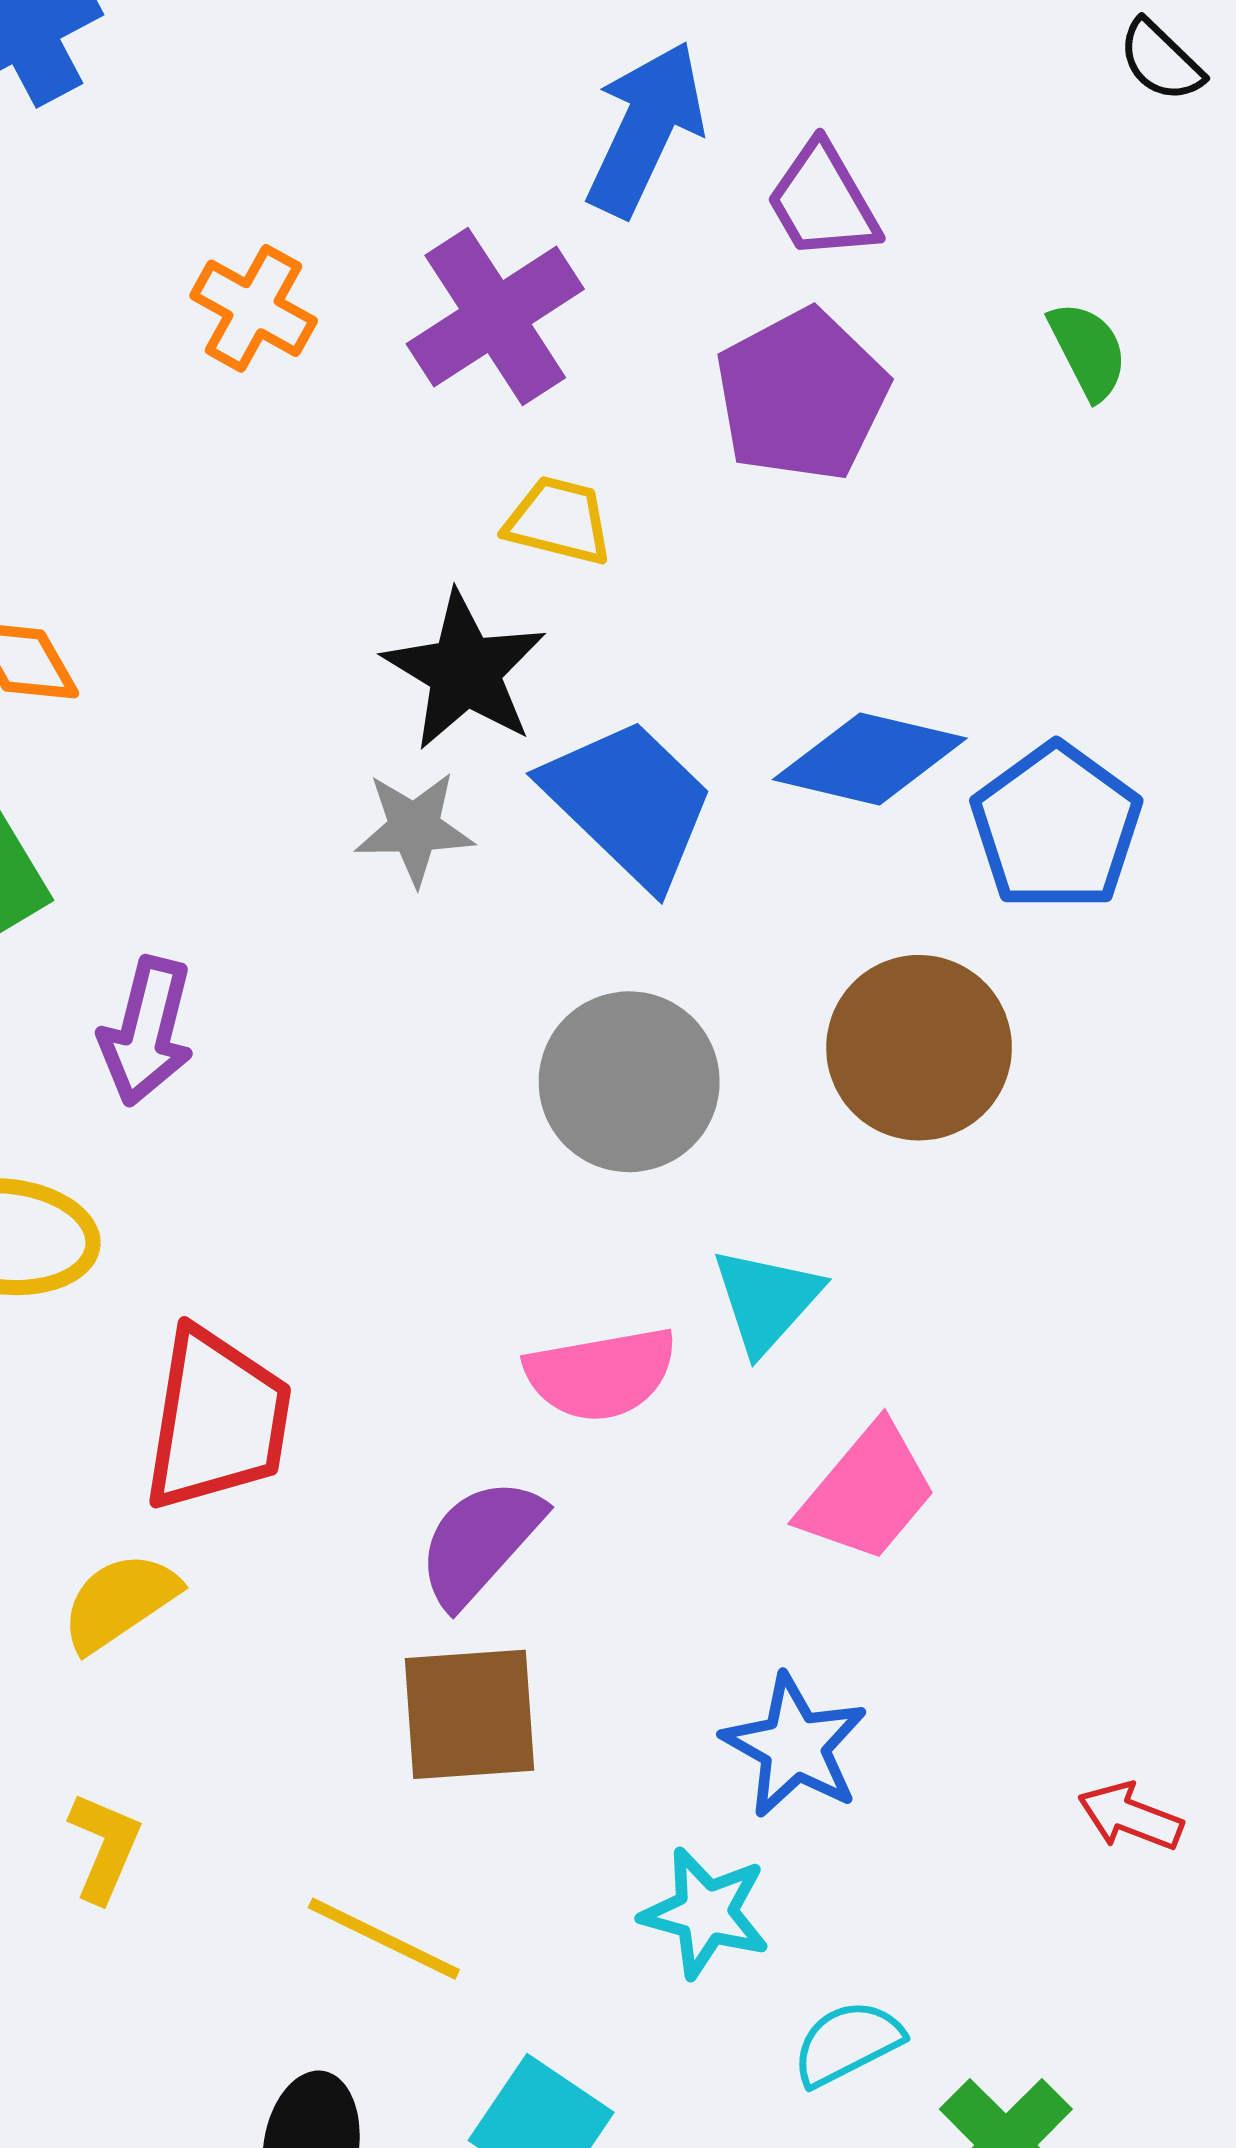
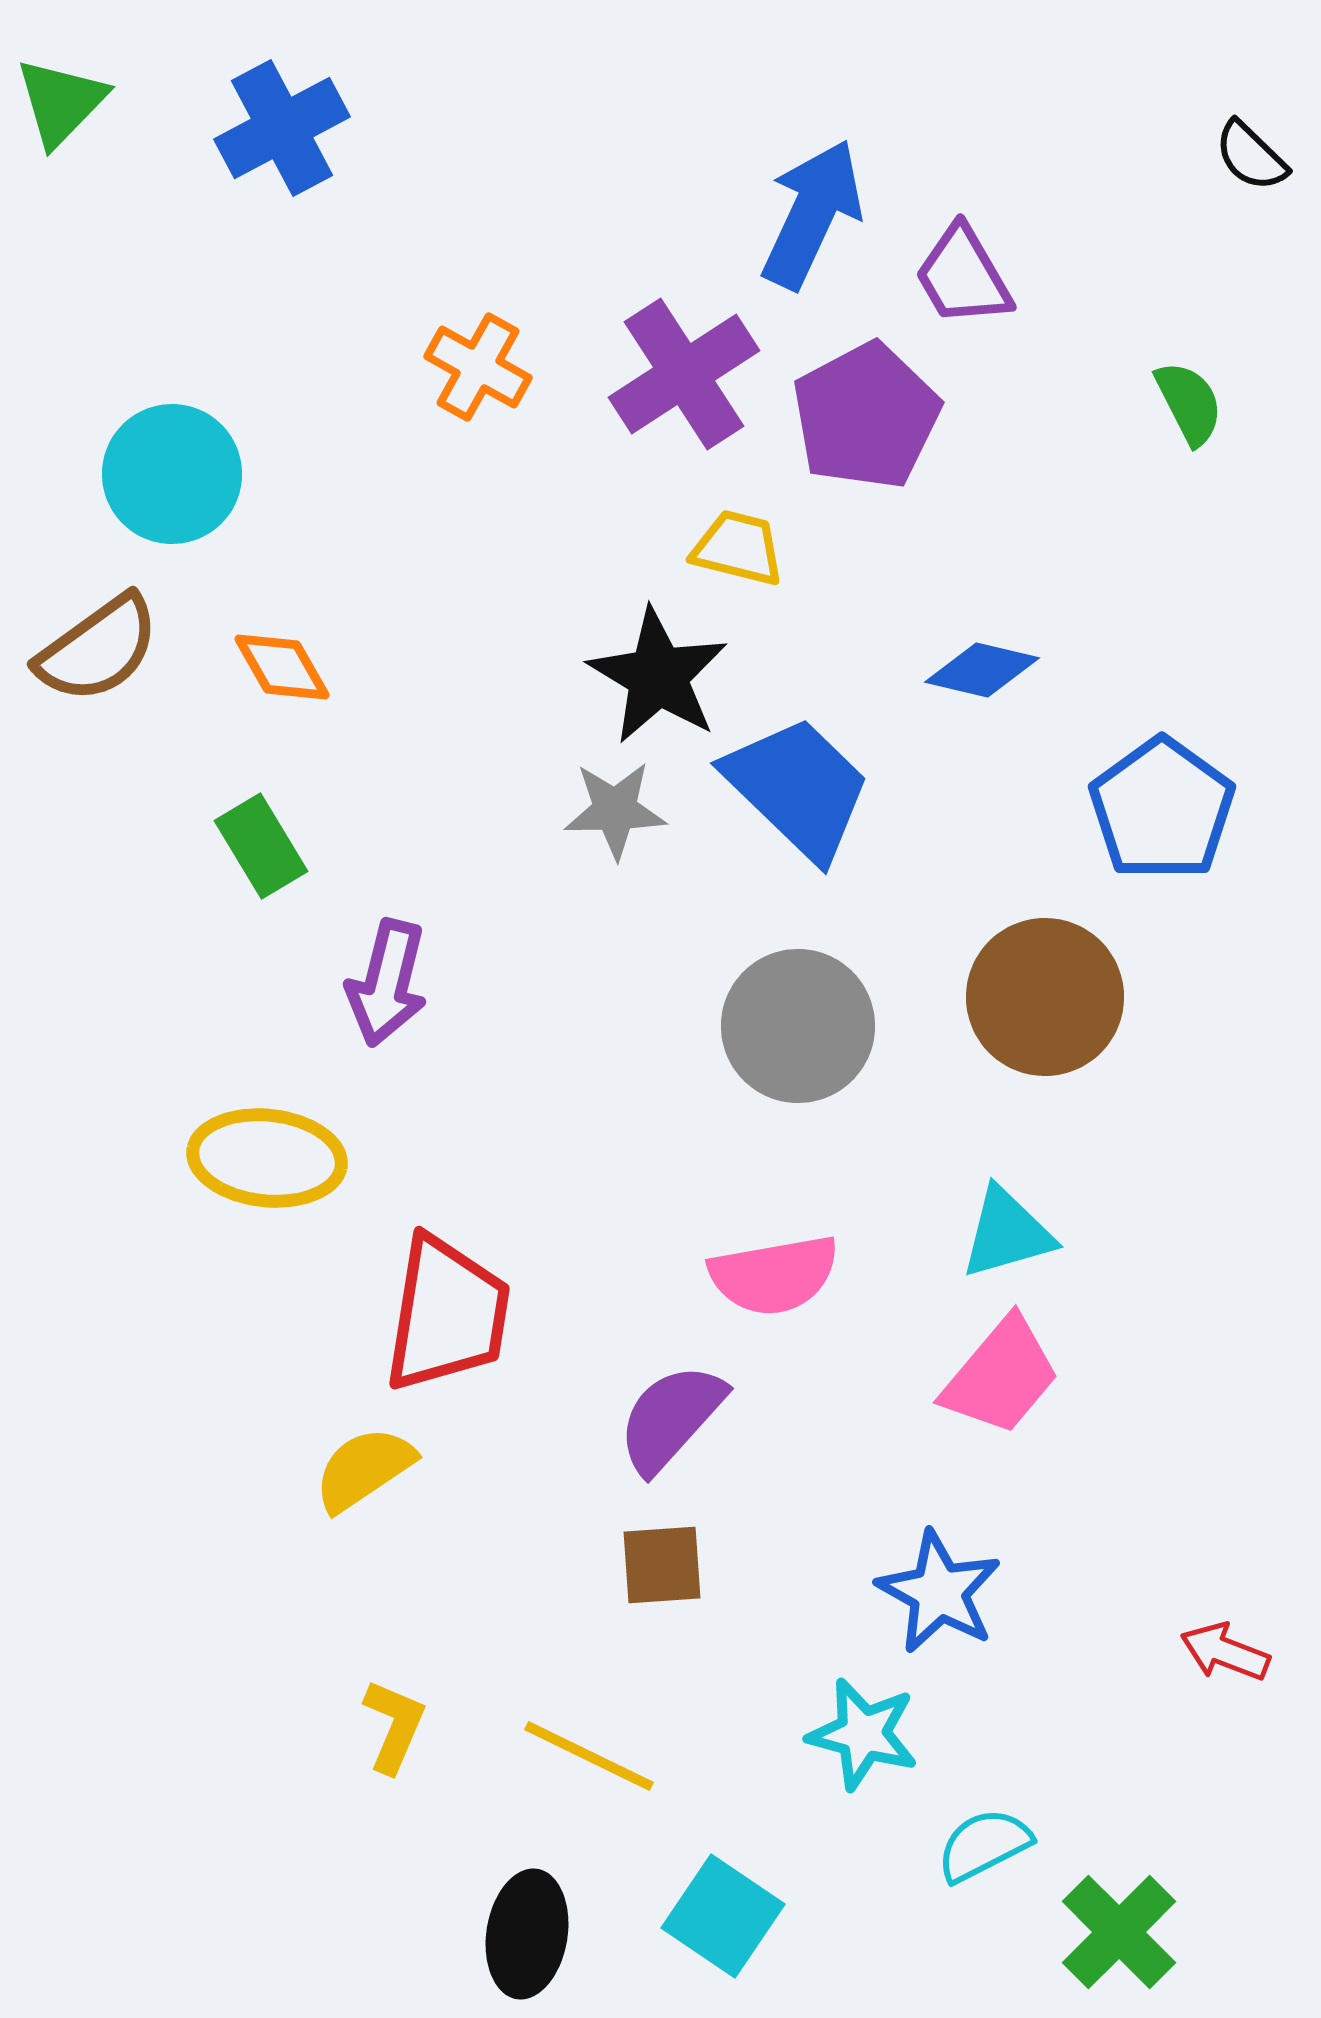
purple pentagon: (802, 395) -> (866, 416), moved
blue diamond: (870, 759) -> (982, 670), moved, size x0.7
cyan triangle: (766, 1300) -> (1007, 1233), moved, turned 32
brown square: (470, 1714) -> (662, 1565), size x0.7
yellow L-shape: (104, 1847) -> (394, 1726), moved

